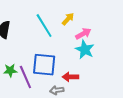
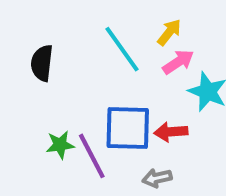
pink arrow: (83, 34) -> (178, 62), moved
red arrow: (70, 77) -> (171, 132), moved

